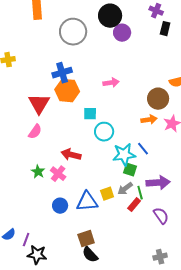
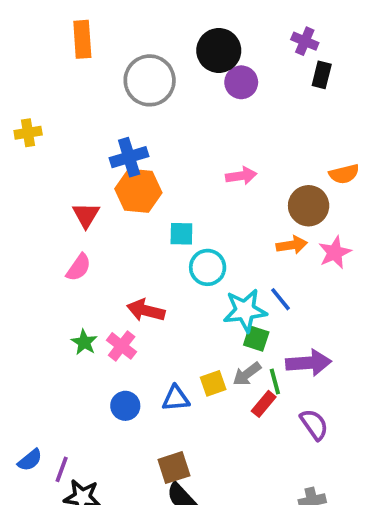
pink arrow: (111, 83) -> (241, 176), moved
red triangle: (39, 104) -> (86, 215), size x0.7
blue triangle: (87, 202) -> (176, 398), size x0.7

